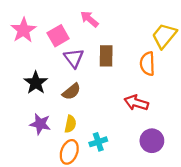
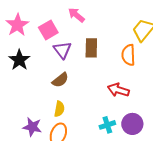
black star: (36, 83) -> (19, 60), moved
purple star: (40, 124) -> (32, 127), moved
cyan cross: (98, 142) -> (107, 125), moved

